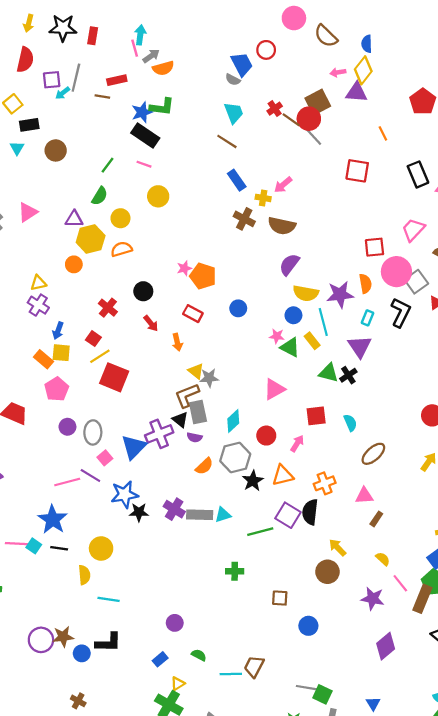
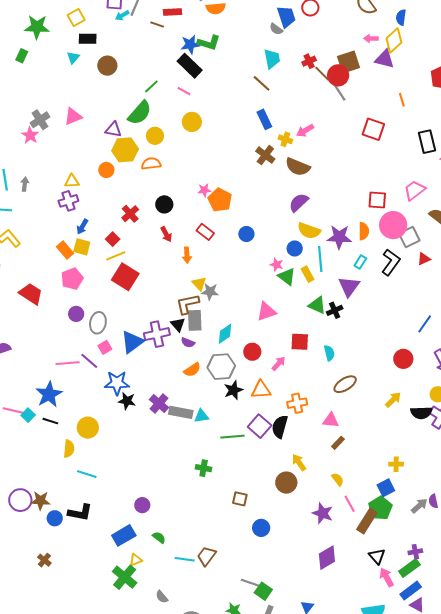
green semicircle: (100, 196) -> (140, 113), size x1.5
purple cross: (38, 305) -> (68, 201), turned 30
blue rectangle: (160, 659) -> (124, 535), size x1.6

